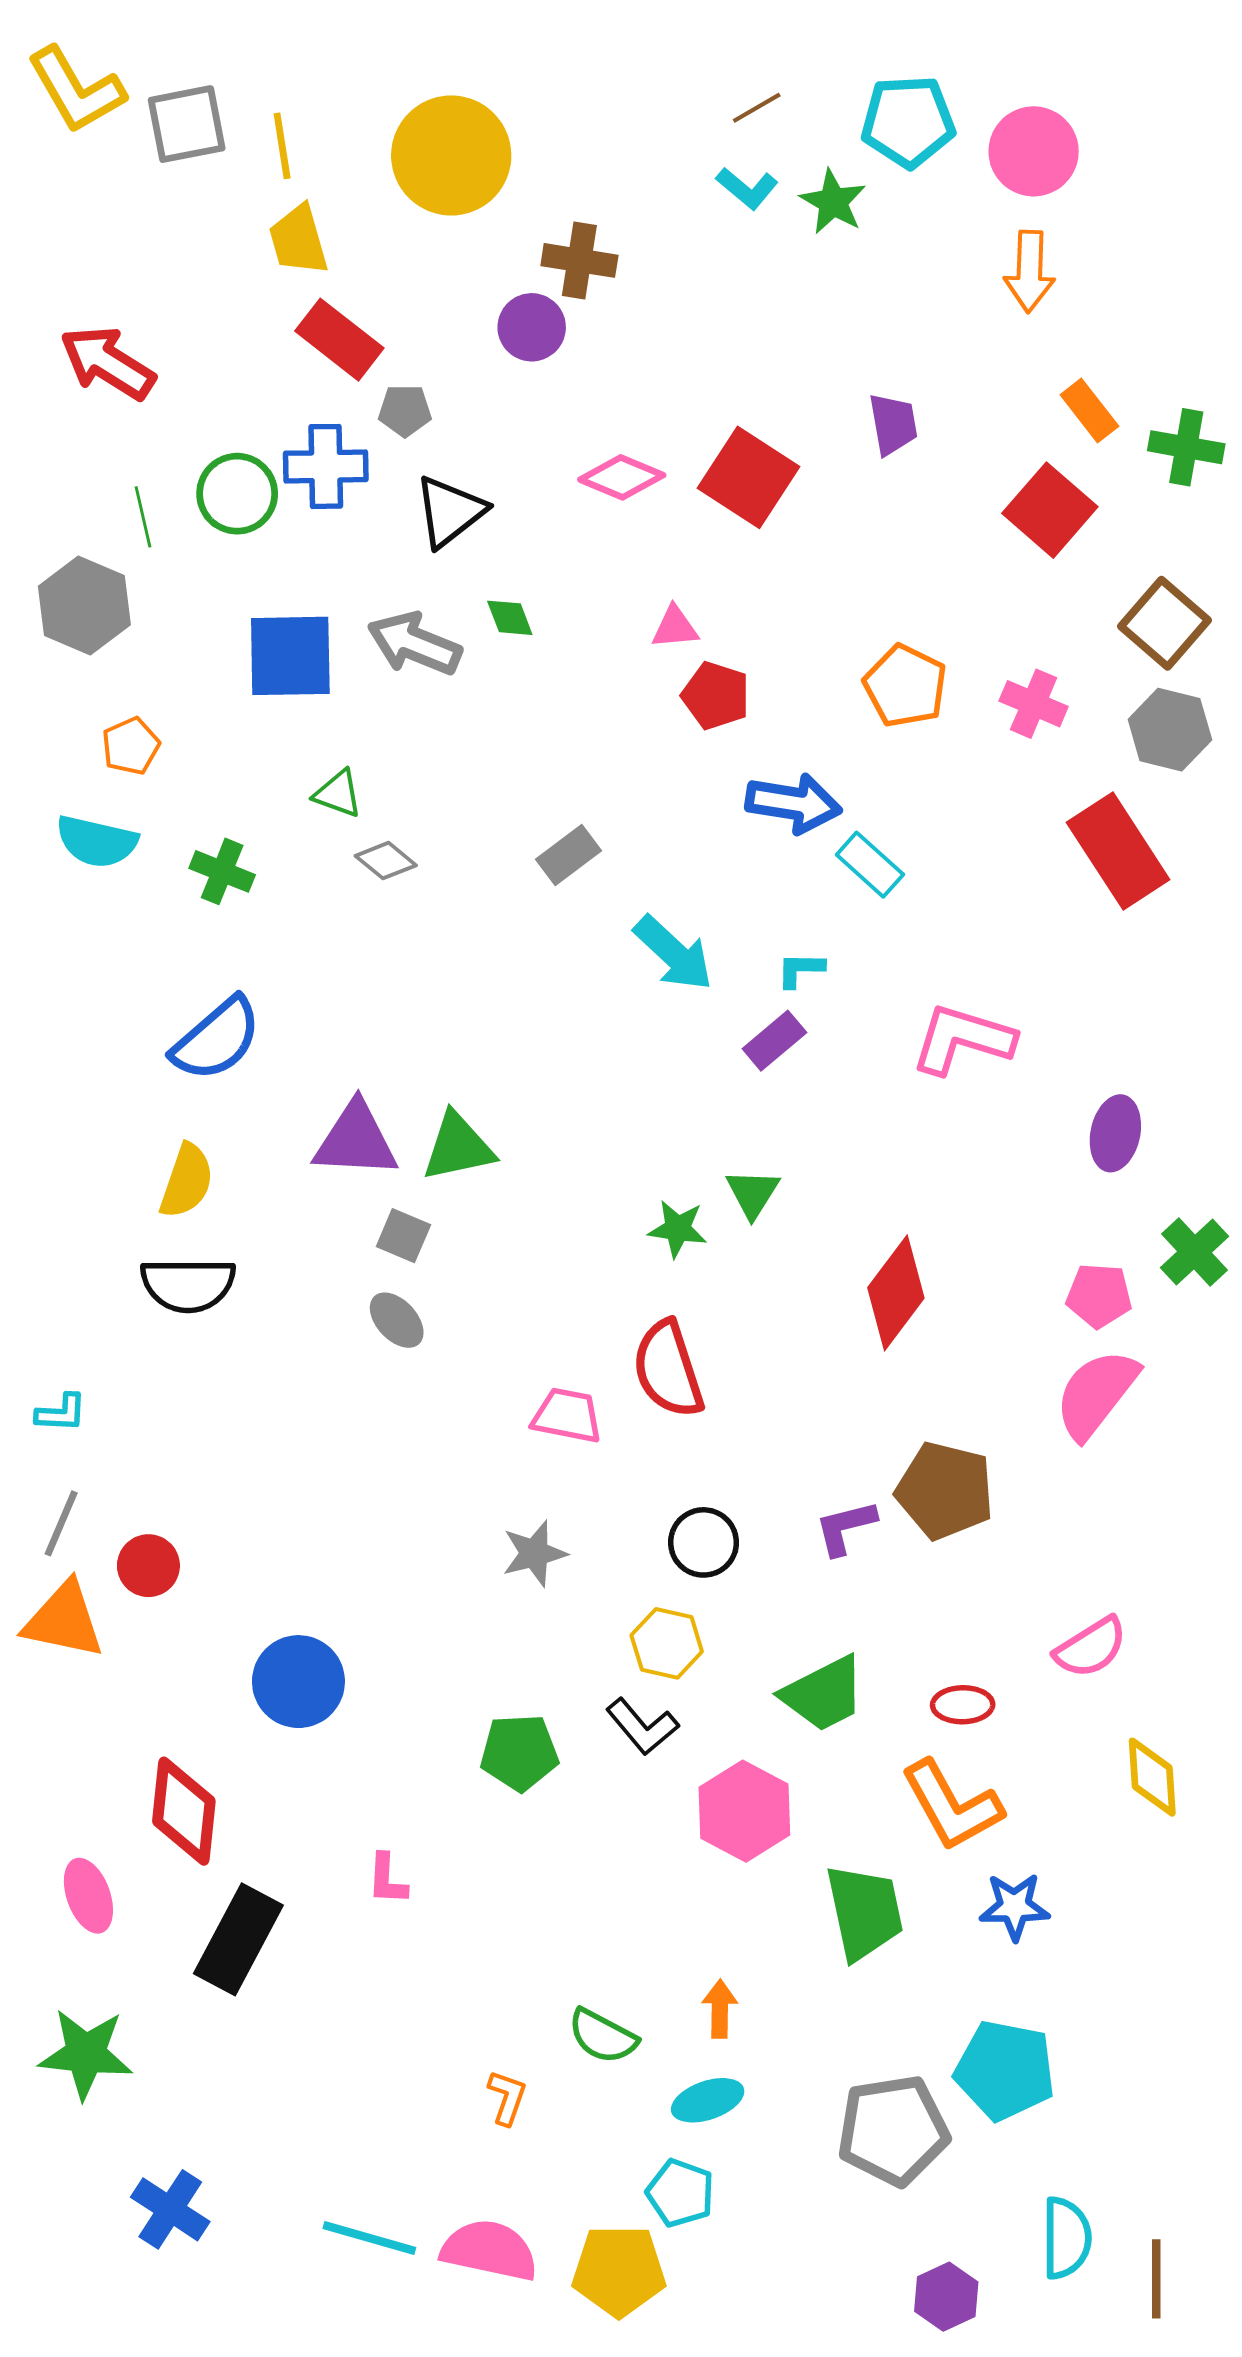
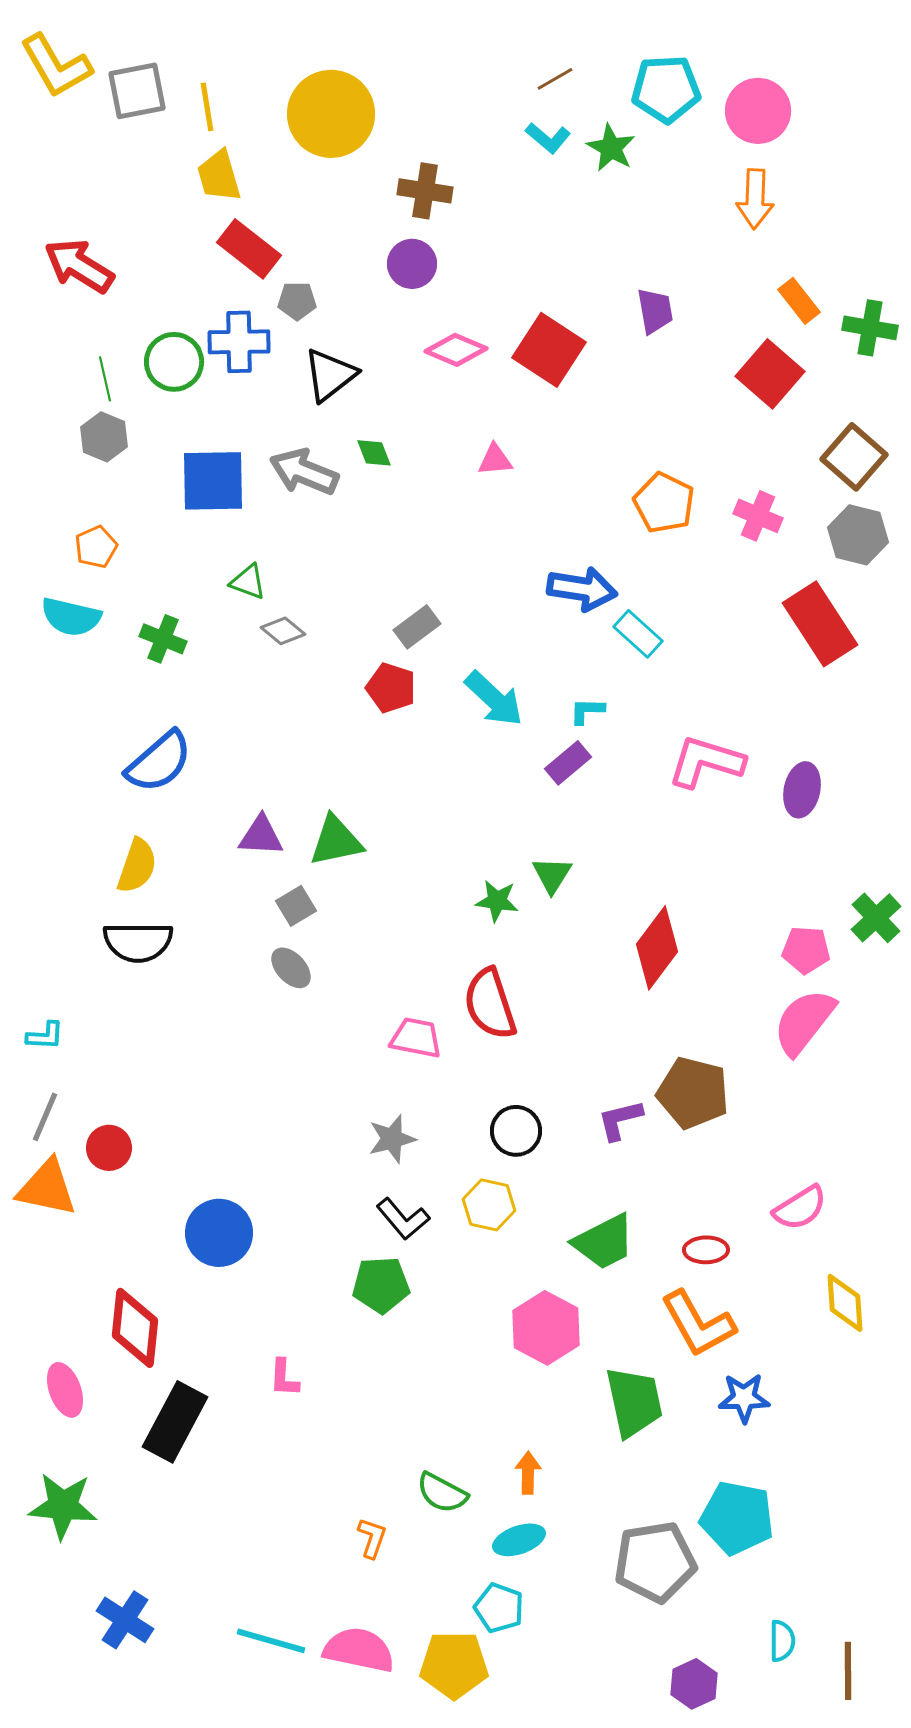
purple circle: (532, 327) -> (412, 264), moved
gray hexagon: (84, 606) -> (104, 437), moved, size x0.7
red pentagon: (716, 696) -> (391, 688), moved
purple ellipse: (1115, 1133) -> (802, 790), moved
purple triangle: (356, 1140) -> (261, 836), size x0.7
gray square: (403, 1236) -> (296, 906), turned 36
black L-shape: (642, 1727) -> (403, 1219), moved
cyan semicircle: (1066, 2238) -> (782, 1641), size x0.7

